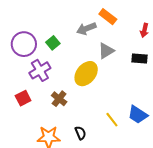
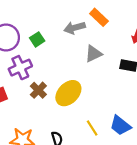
yellow ellipse: (86, 74) -> (68, 93), moved
brown cross: (59, 99) -> (38, 90), moved

